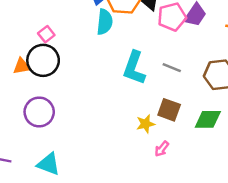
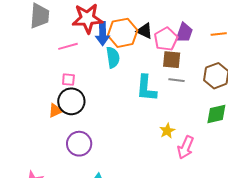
pink square: (46, 34) -> (68, 80), turned -32
brown square: (169, 110) -> (172, 60), moved
pink arrow: (162, 149) -> (186, 147), size x1.6

